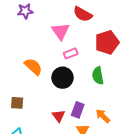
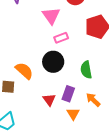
orange semicircle: (33, 67) -> (24, 71), moved
green semicircle: (98, 76) -> (86, 70), moved

